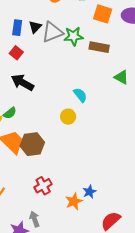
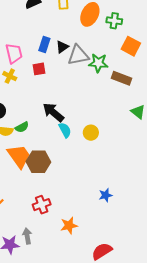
red square: (16, 53) -> (39, 69), turned 32
black arrow: (23, 82) -> (53, 112), moved
cyan semicircle: (80, 95) -> (65, 130), moved
yellow circle: (68, 117) -> (91, 133), moved
blue star: (89, 192) -> (105, 195), moved

